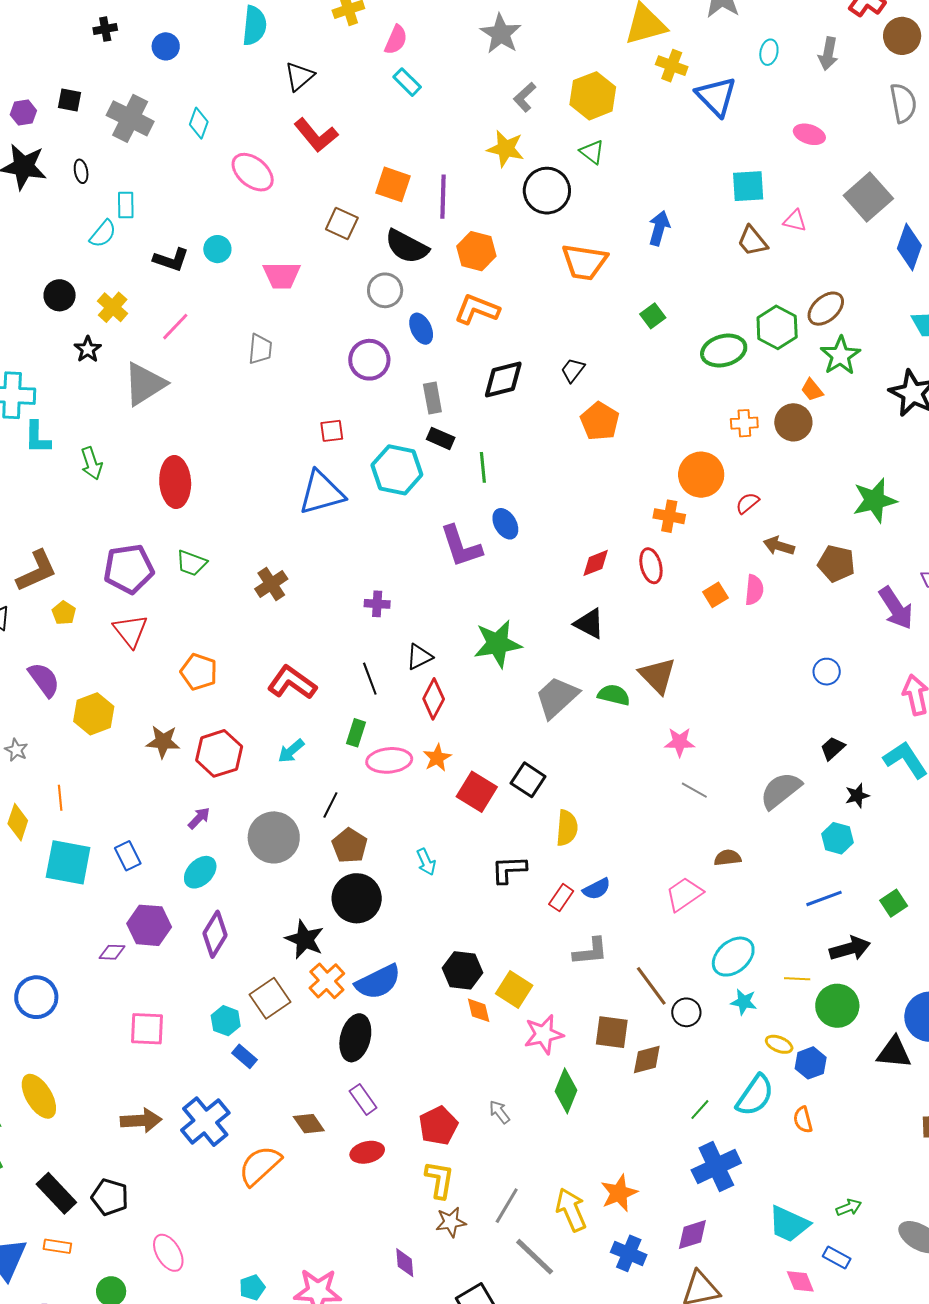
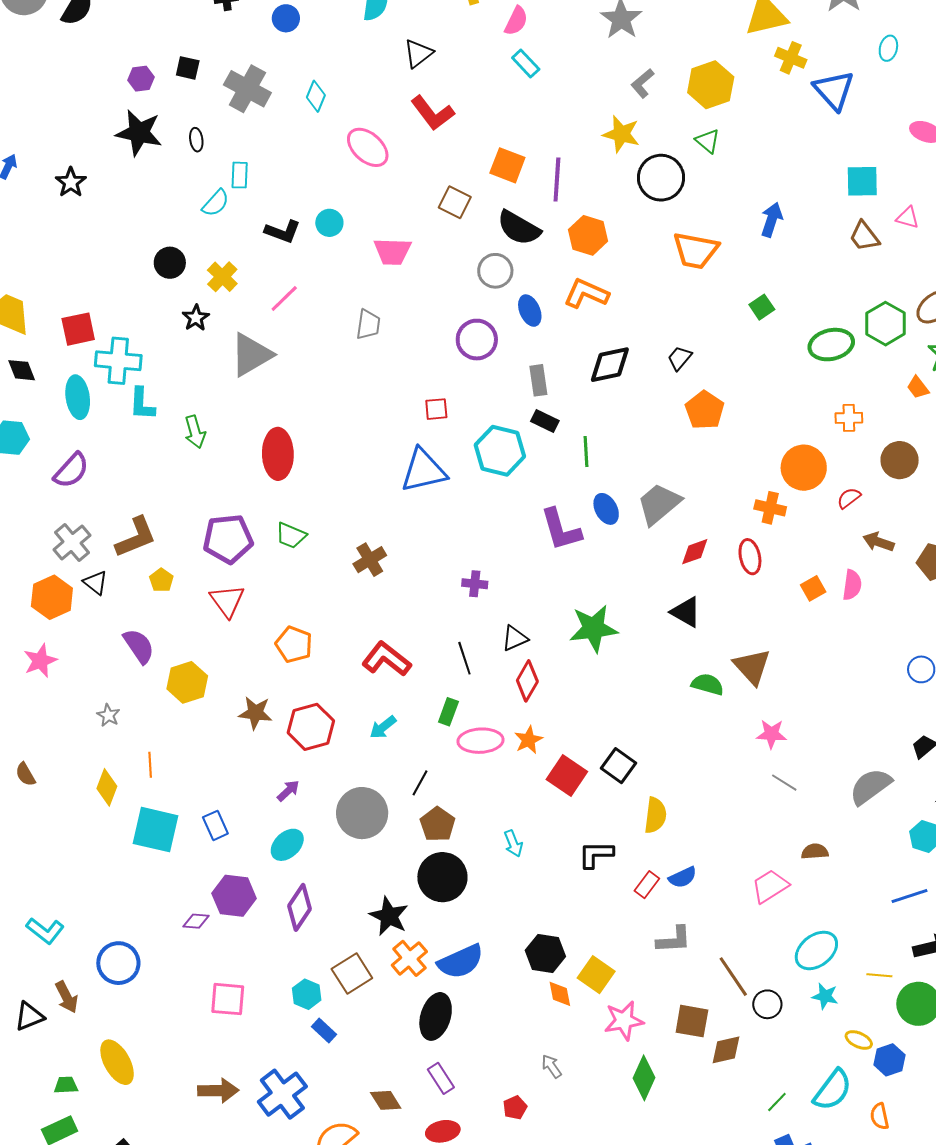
brown circle: (793, 422) -> (900, 460), moved
gray trapezoid: (557, 697) -> (659, 504), moved
gray arrow: (499, 1112) -> (551, 1066), moved
red pentagon: (438, 1126) -> (515, 1108), size x0.6

